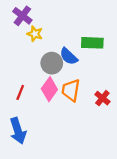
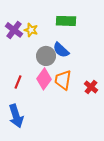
purple cross: (22, 16) -> (14, 30), moved
green rectangle: (92, 43) -> (66, 21), moved

